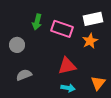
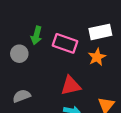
gray circle: (17, 45) -> (19, 54), moved

